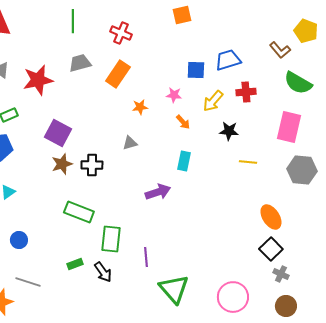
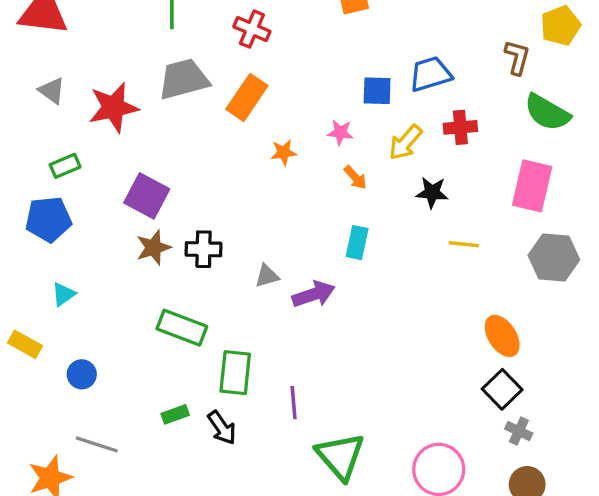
yellow pentagon: (306, 31) -> (561, 26), turned 30
brown L-shape: (280, 50) -> (517, 57), turned -125
gray trapezoid: (80, 63) -> (184, 79), size x1.4
gray triangle: (130, 143) -> (267, 276), moved

